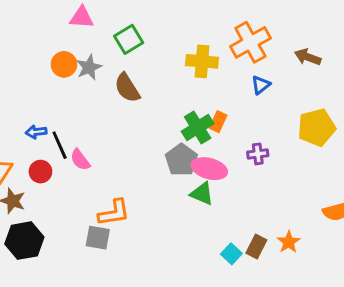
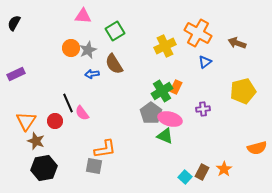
orange cross: (250, 42) -> (198, 33), turned -32
yellow cross: (202, 61) -> (165, 46), turned -30
blue arrow: (36, 132) -> (92, 74), moved

